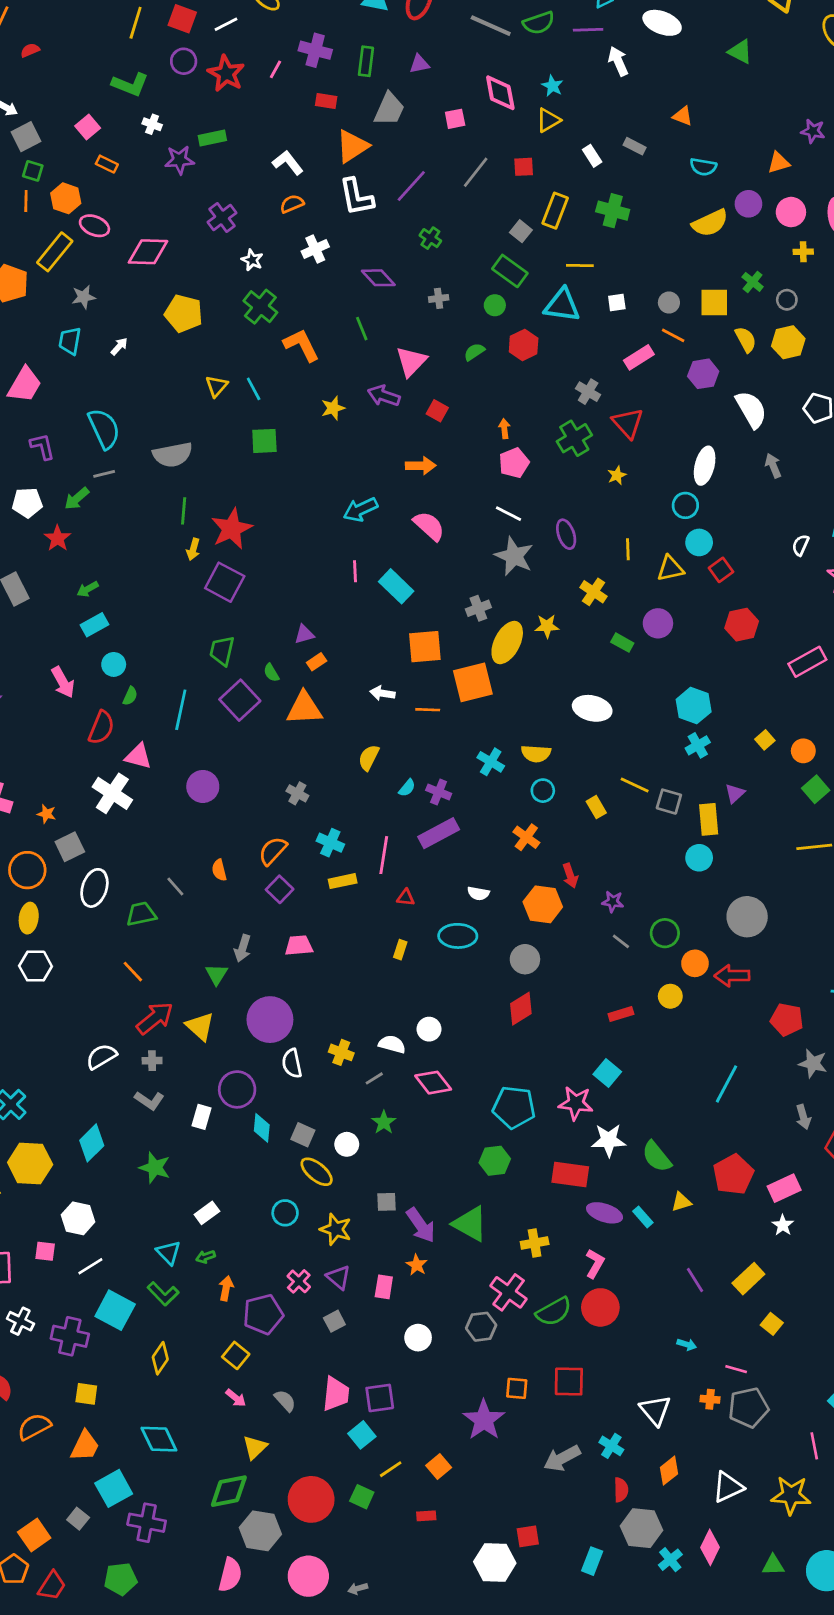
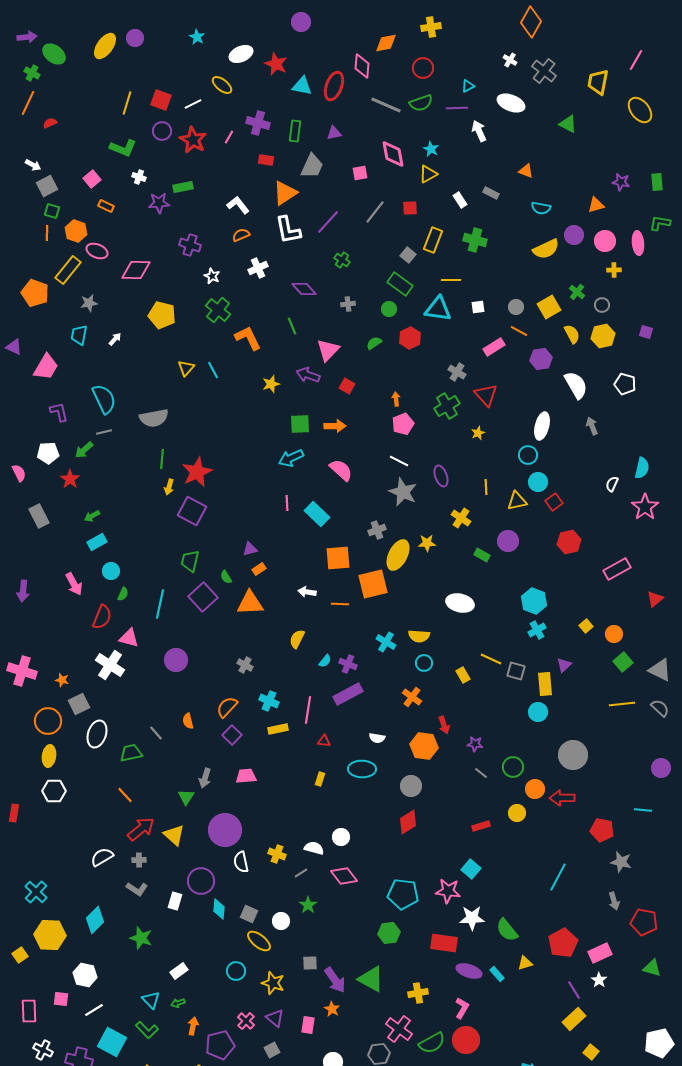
purple cross: (222, 218) -> (190, 245), turned -35
yellow square: (714, 303) -> (549, 307), turned -30
green square: (264, 441) -> (300, 424), moved
purple line: (695, 1280) -> (574, 990), moved

